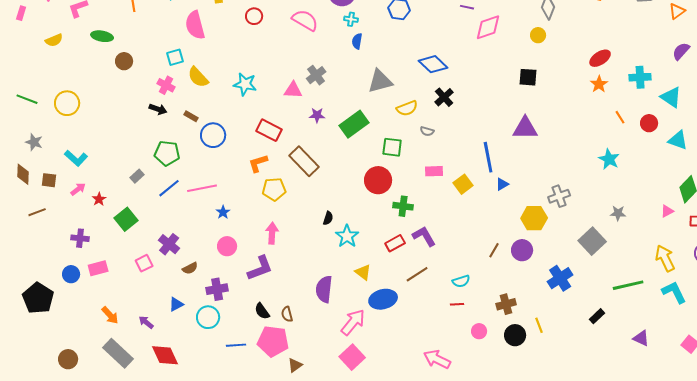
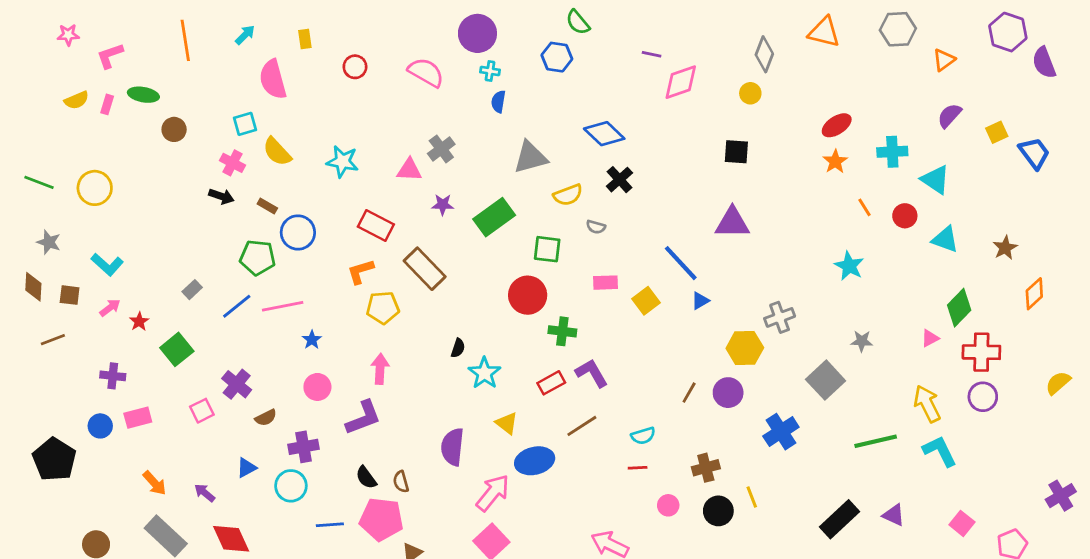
pink rectangle: (21, 13) -> (107, 104), moved
green pentagon: (167, 153) -> (258, 258), moved
blue line: (488, 157) -> (681, 263), turned -32
black rectangle: (597, 316) -> (839, 519), moved, size x1.8

